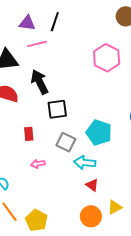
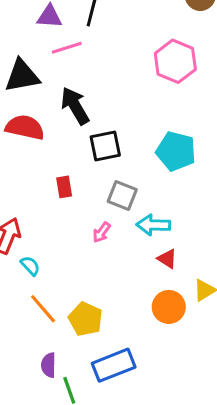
cyan pentagon: (99, 133) -> (176, 151), moved
pink arrow: (38, 164) -> (102, 232), moved, turned -40

